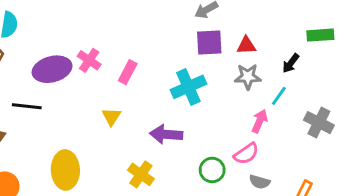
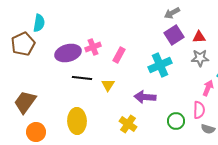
purple square: (209, 42) -> (174, 35), turned -30
pink cross: (89, 60) -> (93, 47), turned 35
black line: (27, 106) -> (82, 78), moved
pink semicircle: (246, 154) -> (199, 110), turned -54

